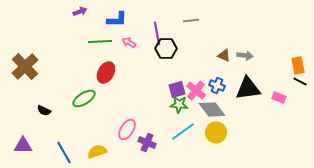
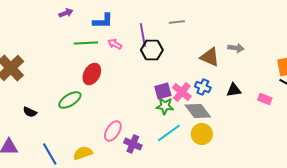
brown triangle: (224, 56) -> (210, 57), size x1.5
gray arrow: (245, 56) -> (236, 48), moved
black triangle: (248, 88) -> (234, 90), size x0.6

